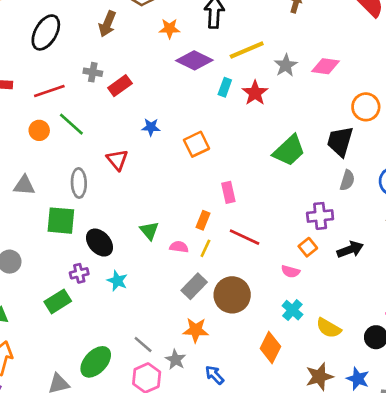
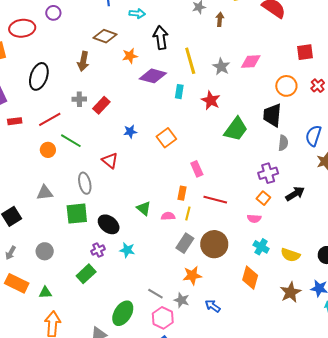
yellow line: (247, 50) -> (190, 61), turned -72
red star: (255, 93) -> (211, 100), moved

